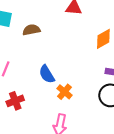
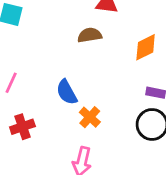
brown semicircle: (31, 30) -> (90, 35), moved

